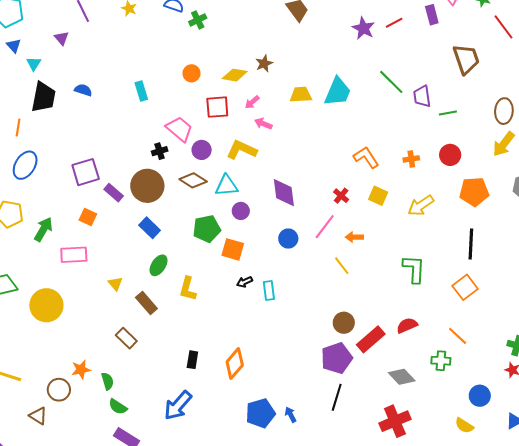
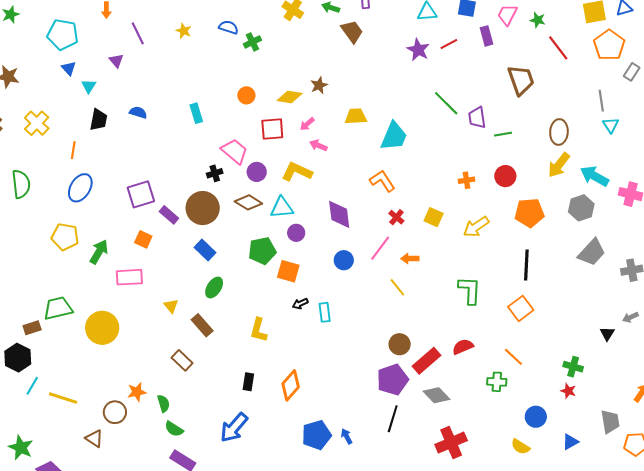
cyan trapezoid: (338, 92) -> (394, 136), moved
black trapezoid: (44, 97) -> (99, 120), size x0.7
orange L-shape: (366, 157) -> (382, 181), moved
yellow L-shape: (188, 289) -> (259, 330), moved
gray diamond: (402, 377) -> (436, 395), moved

